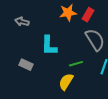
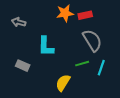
red rectangle: (88, 15) -> (85, 15), turned 48
green line: (76, 64) -> (82, 64), moved

